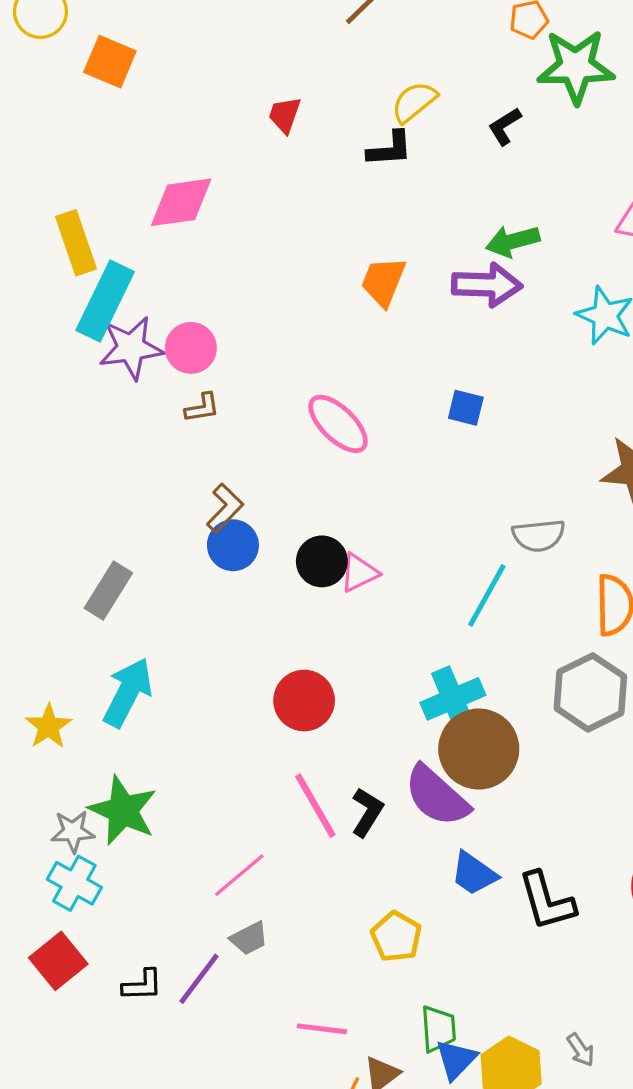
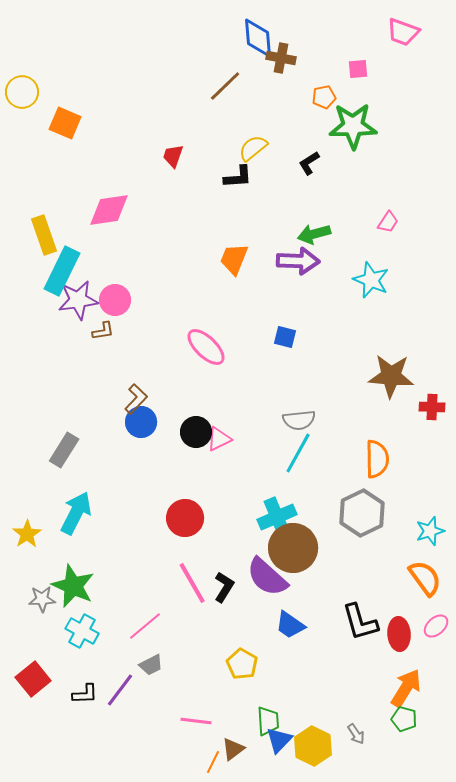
brown L-shape: (202, 408) -> (103, 331), moved
gray semicircle: (539, 536) -> (299, 420), moved
cyan cross: (74, 883) -> (82, 631), moved
black L-shape: (547, 901) -> (360, 622), moved

